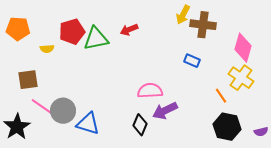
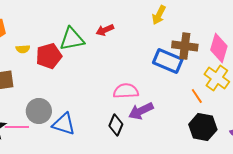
brown cross: (203, 25) -> (185, 46), moved
red pentagon: (72, 32) -> (49, 56), moved
blue rectangle: (192, 61) -> (168, 61), size x1.8
pink line: (42, 107) -> (17, 127), moved, turned -35

